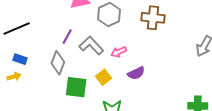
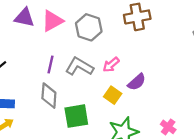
yellow square: (103, 77) -> (113, 95), moved

